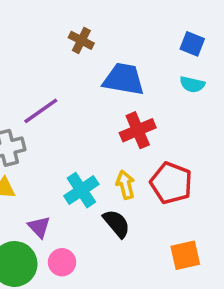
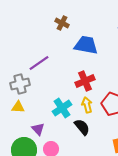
red cross: (138, 130) -> (85, 81), moved

